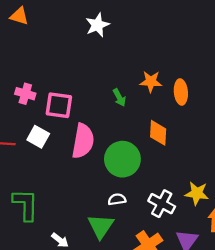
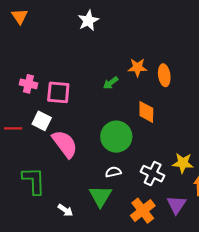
orange triangle: (19, 16) -> (20, 16), turned 42
green arrow: (119, 97) -> (111, 83), turned 84
pink semicircle: (83, 141) -> (65, 144), moved, turned -44

